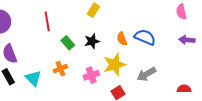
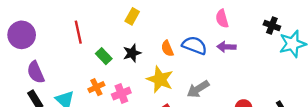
pink semicircle: (181, 12) -> (222, 19), moved
purple arrow: (187, 40) -> (226, 47), moved
yellow star: (114, 65) -> (160, 79), turned -30
pink cross: (91, 75) -> (121, 94), moved

